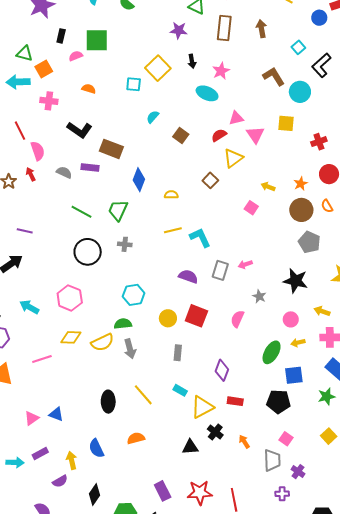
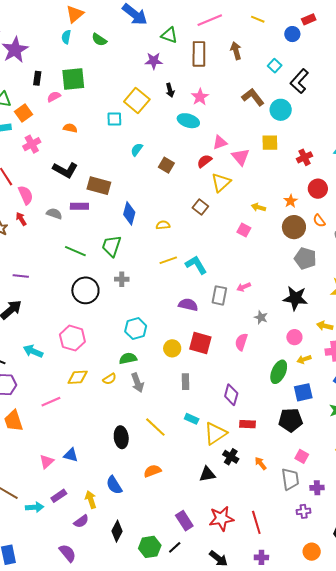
pink cross: (49, 101) -> (32, 144), turned -30
yellow semicircle: (102, 342) -> (109, 379), size x0.6
purple cross: (298, 472) -> (317, 488), turned -32

